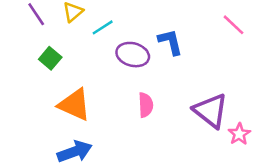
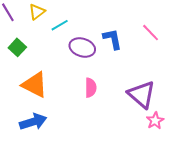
pink line: (233, 25) -> (151, 33), moved
pink star: (239, 134) -> (155, 121), moved

